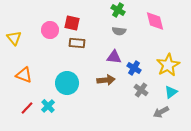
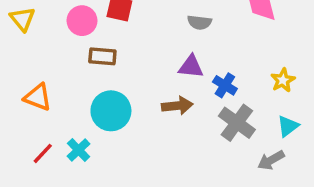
yellow triangle: (14, 38) -> (22, 19), moved
brown rectangle: (77, 43) -> (102, 56), moved
yellow star: (168, 65) -> (283, 80), size x0.6
gray cross: (141, 90) -> (237, 123), size x1.5

